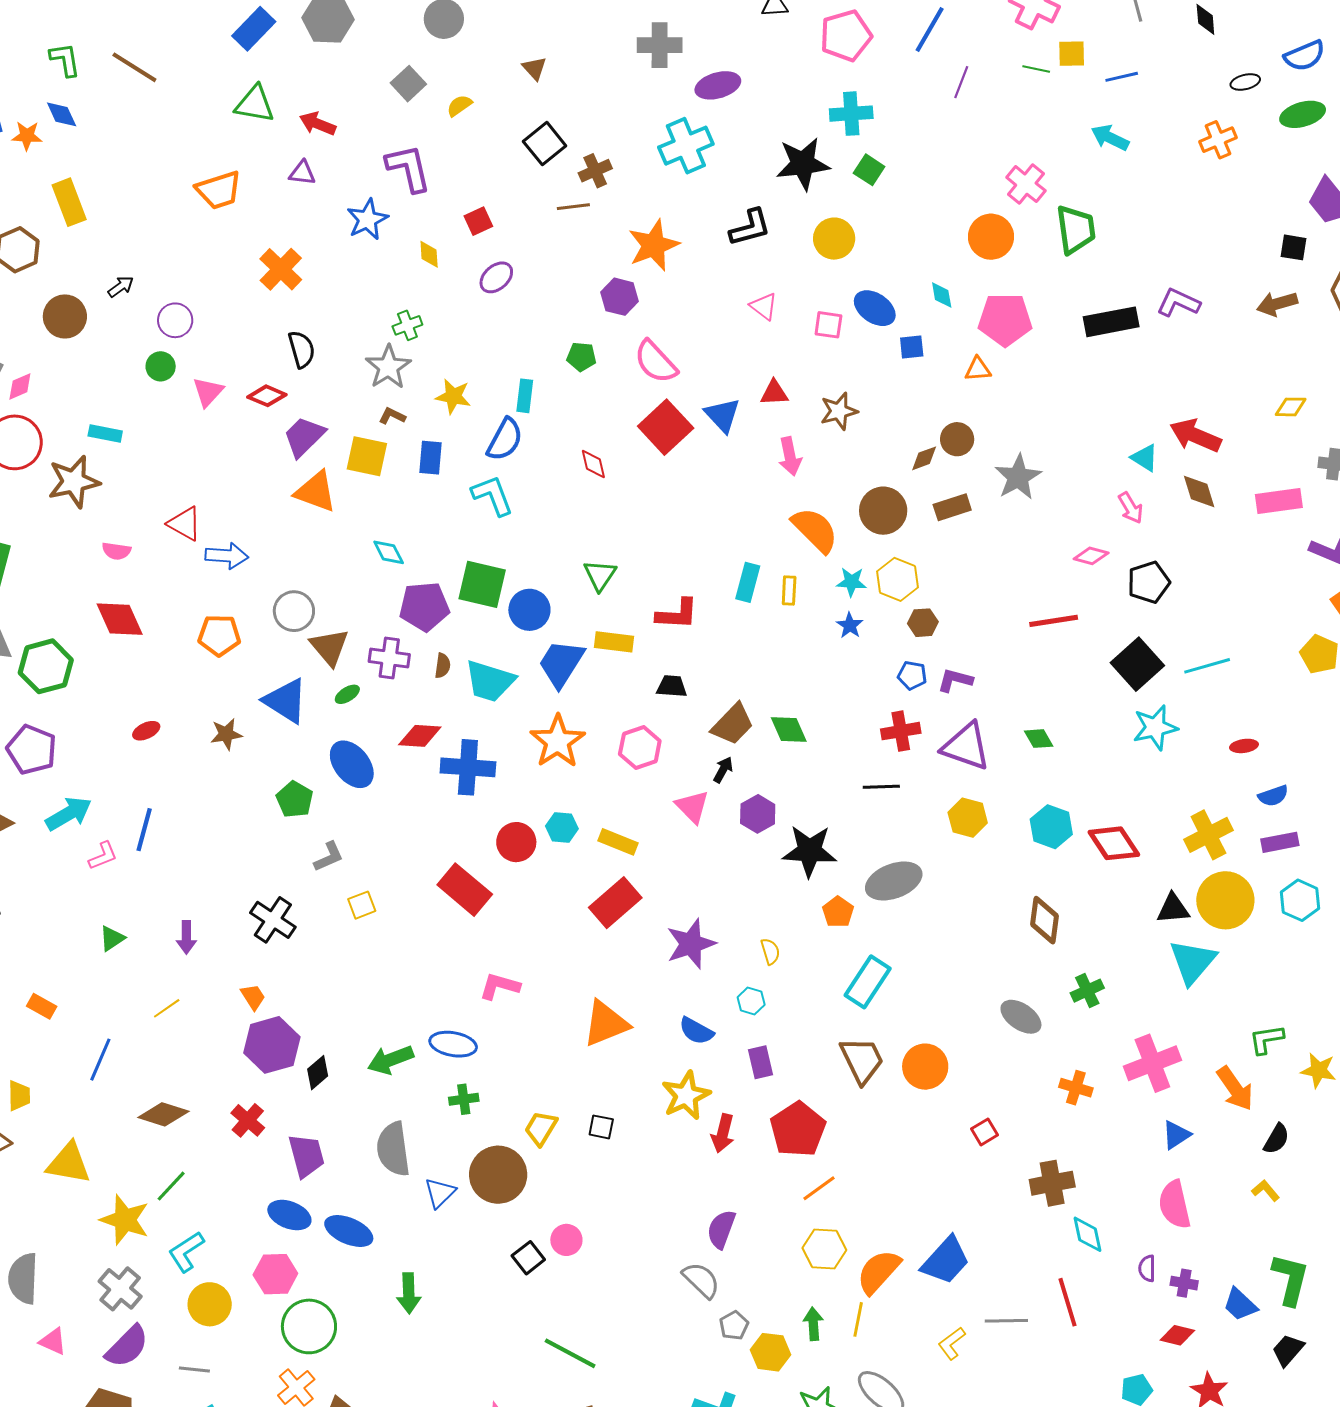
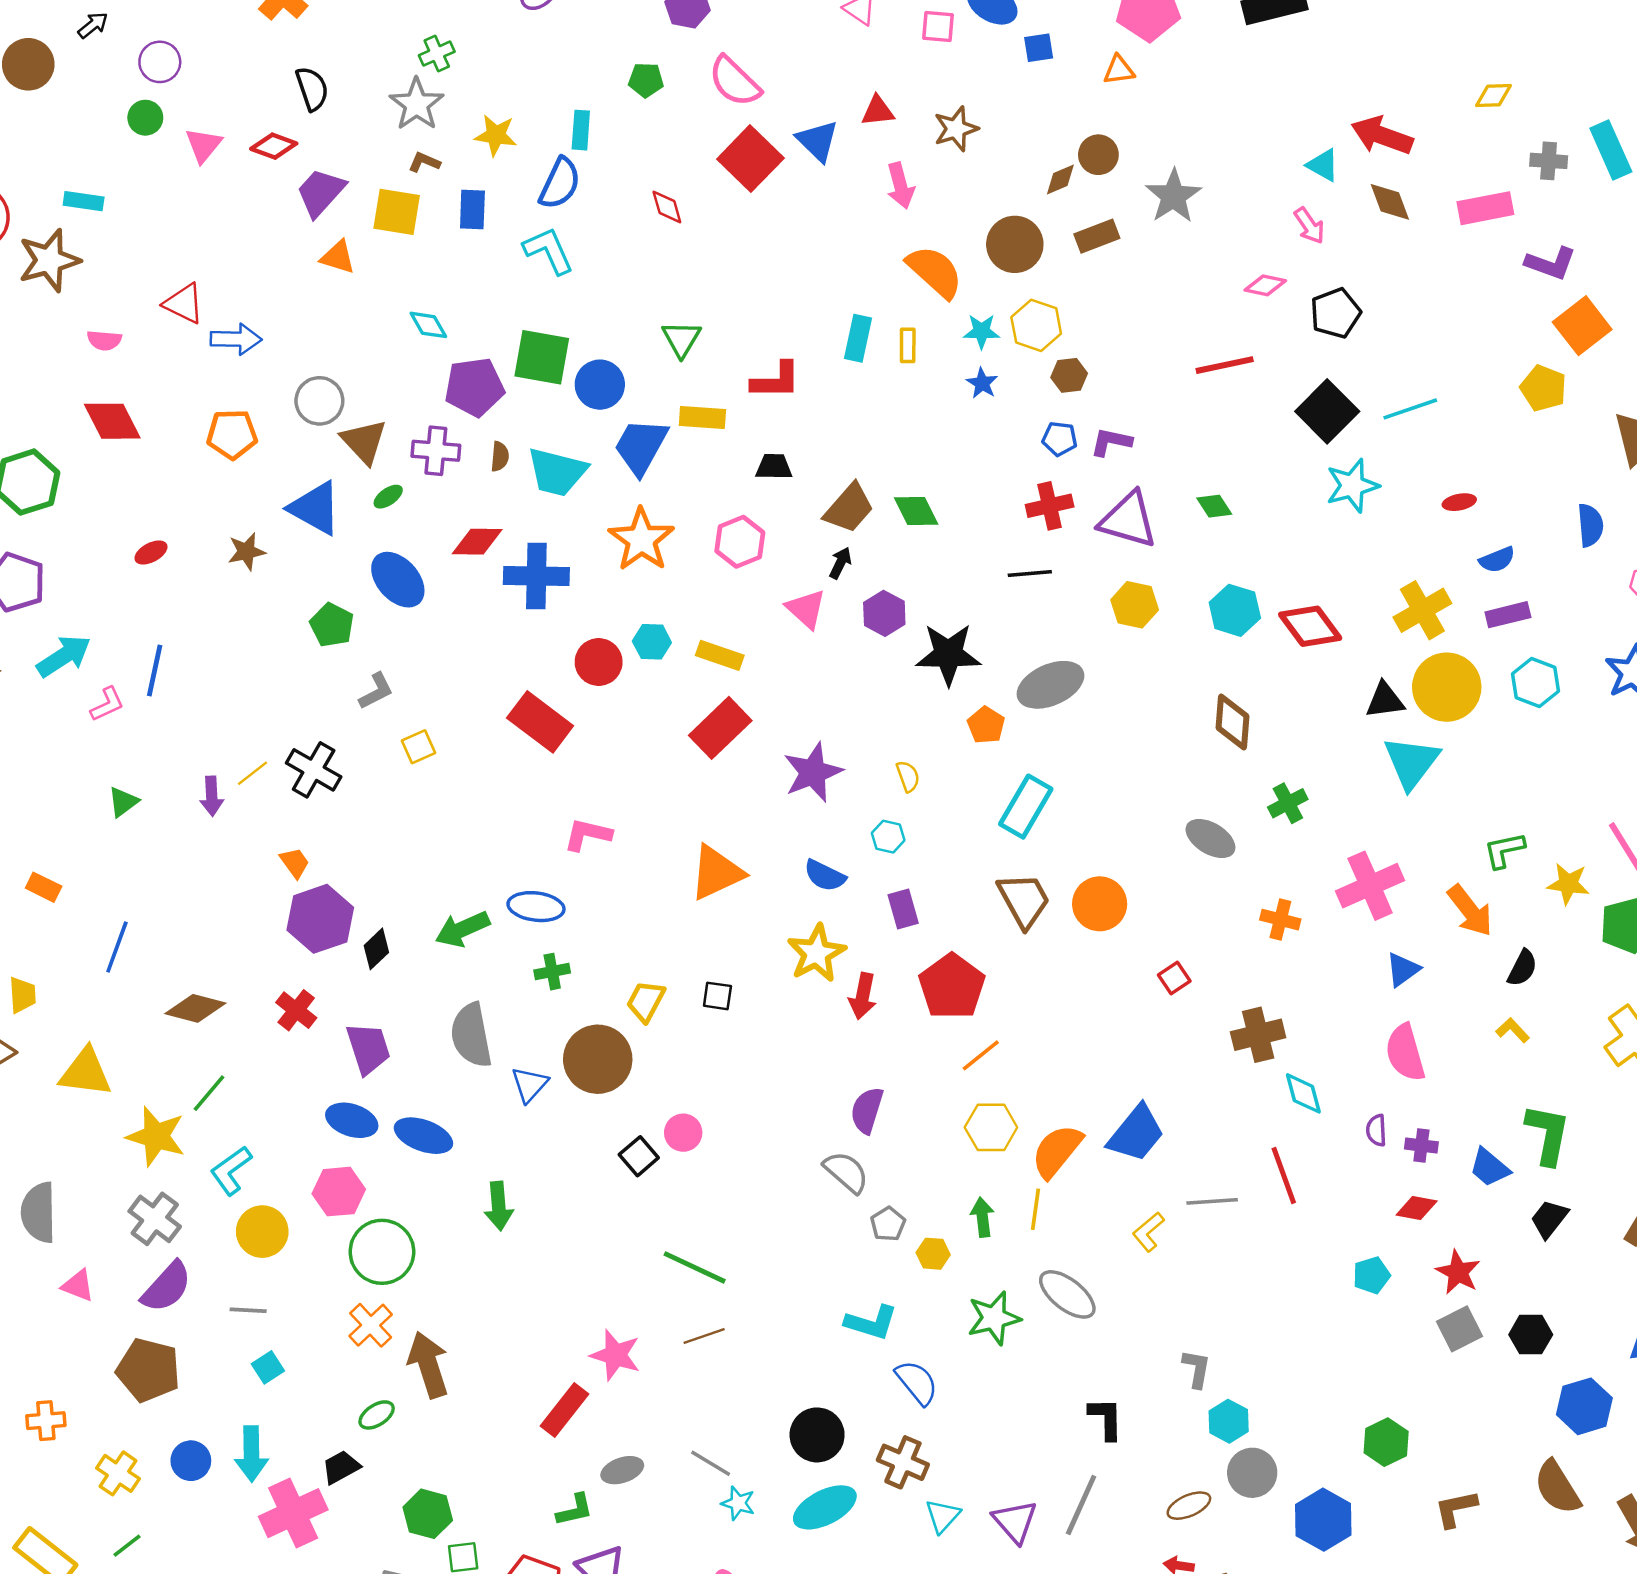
orange triangle: (316, 492) -> (338, 257), size x0.7
yellow line: (167, 1008) -> (252, 773), moved
yellow hexagon: (770, 1352) -> (933, 1254), size x0.7

